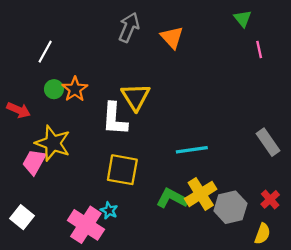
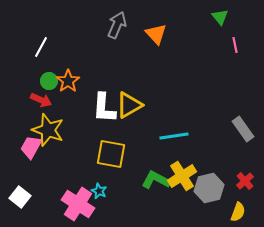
yellow triangle: (136, 97) -> (129, 105), moved, turned 32
red arrow: (19, 110) -> (41, 100), moved

